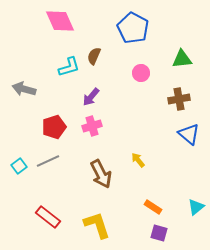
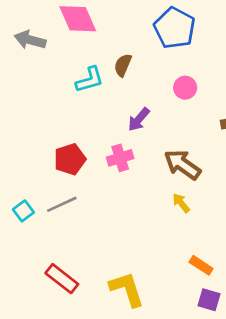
gray arrow: (24, 89) -> (30, 40), moved
purple arrow: (91, 97) -> (139, 119), moved
brown arrow: (101, 174) -> (182, 165), moved, turned 152

